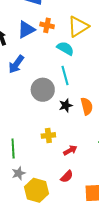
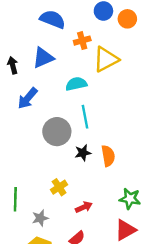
orange cross: (47, 25) -> (82, 41), moved, turned -32
cyan semicircle: (65, 48) -> (76, 84), moved, turned -48
yellow cross: (48, 135) -> (59, 187), turned -32
gray star: (19, 173) -> (40, 218), moved

